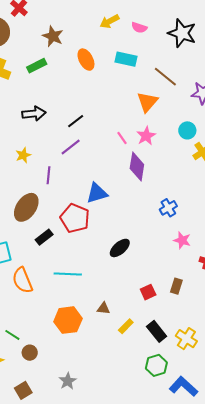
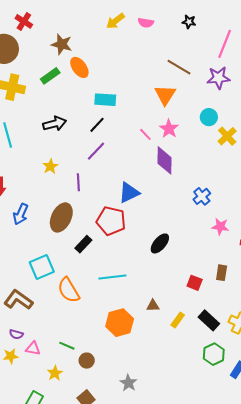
black star: (182, 33) -> (189, 22), size x0.5
cyan rectangle: (126, 59) -> (105, 100), moved
orange ellipse: (86, 60) -> (79, 67), moved
red square: (148, 292) -> (195, 283), turned -35

